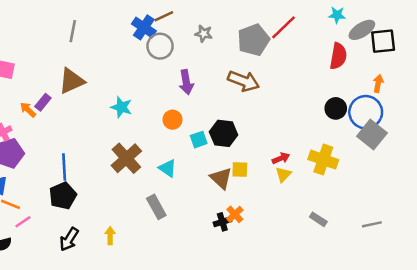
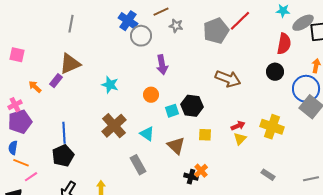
brown line: (164, 16) -> (161, 12), moved
brown arrow: (244, 81) -> (228, 79), moved
purple rectangle: (43, 102) -> (56, 81), moved
black circle: (336, 108) -> (275, 72), moved
brown triangle: (221, 178) -> (176, 146), moved
black cross: (222, 222) -> (191, 177), turned 32

